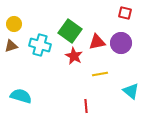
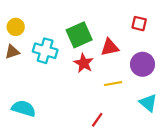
red square: (125, 13) -> (139, 24), moved
green square: (70, 31) -> (79, 35), turned 30
purple circle: (121, 43) -> (143, 64), moved
red line: (86, 106) -> (97, 120), turned 40

